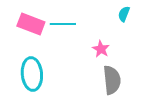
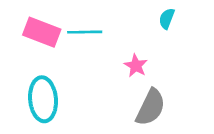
gray semicircle: (112, 80) -> (151, 107), turned 32

